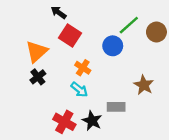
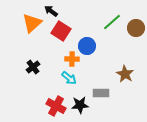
blue circle: (113, 46) -> (87, 46), moved
orange triangle: (37, 52) -> (32, 23), moved
orange cross: (83, 68) -> (72, 59), turned -32
black star: (92, 121) -> (80, 105), turned -30

